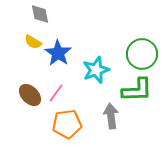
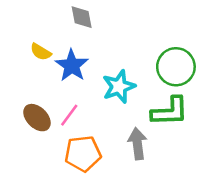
gray diamond: (40, 14) -> (82, 17), moved

